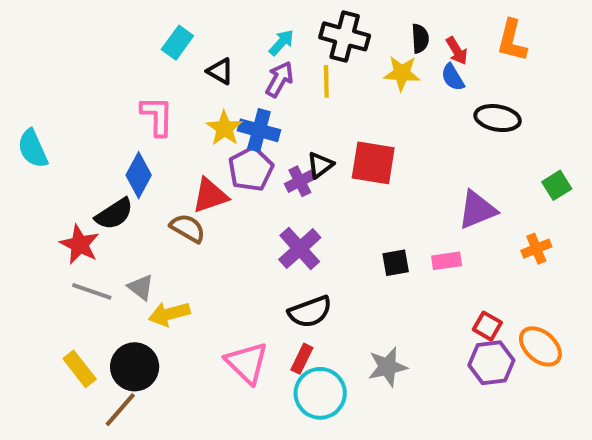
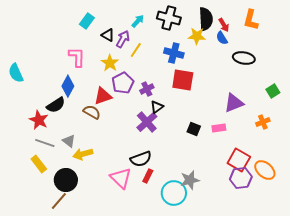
black semicircle: (420, 39) -> (206, 19), size x1.6
purple arrow: (279, 79) -> (123, 39), moved
yellow line: (326, 81) -> (136, 50), moved, turned 35
blue cross: (259, 130) -> (174, 53), moved
black triangle: (320, 165) -> (157, 107), moved
black square: (396, 263) -> (194, 129), turned 32
black semicircle: (310, 312) -> (141, 159), moved
red square: (487, 326) -> (239, 160), size x1.6
yellow rectangle: (80, 369) -> (39, 164), moved
cyan circle: (320, 393) -> (174, 193), moved

